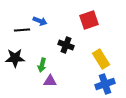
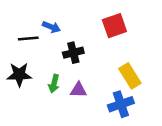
black cross: (66, 45) -> (73, 53), moved, turned -35
purple triangle: (50, 81) -> (78, 90), moved
blue cross: (105, 84) -> (121, 104), moved

